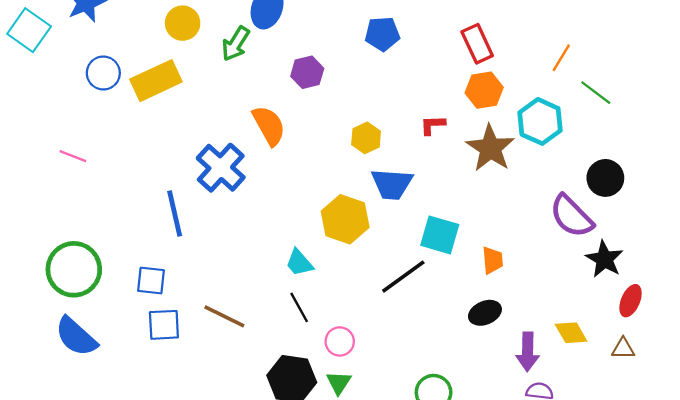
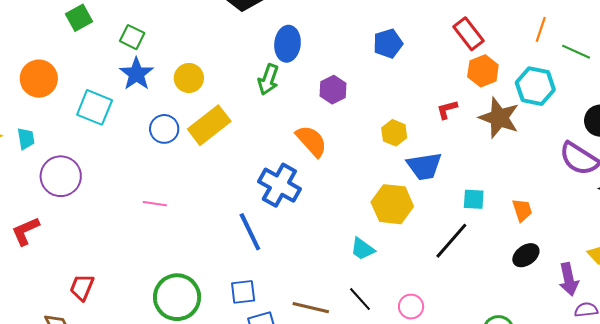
yellow circle: (183, 23) -> (189, 78), moved
cyan square: (440, 235) -> (474, 199), size x0.7
black line: (299, 307) -> (360, 299), moved

